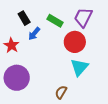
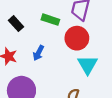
blue arrow: (34, 34) -> (38, 53), moved

